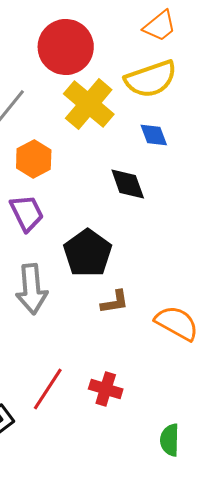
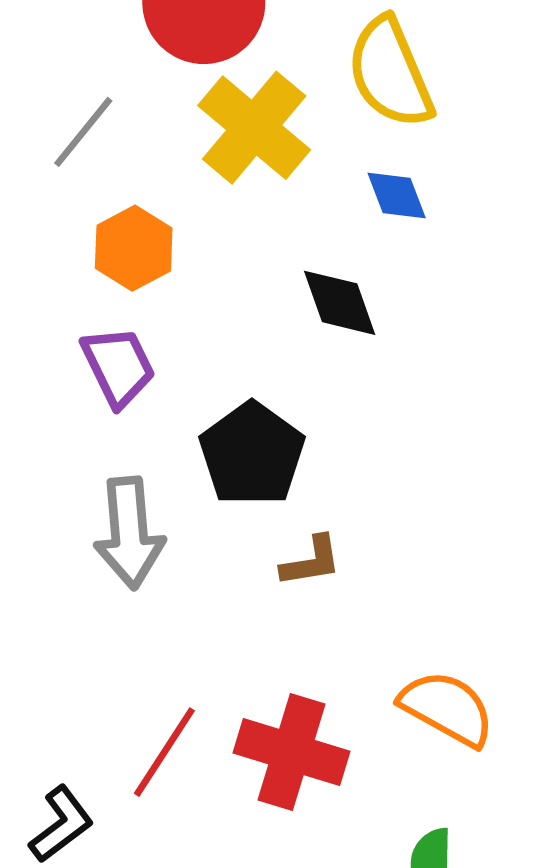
yellow semicircle: (151, 79) -> (390, 73), turned 86
orange semicircle: (177, 323) -> (447, 708), moved
red cross: (106, 389) -> (291, 752), size x1.5

